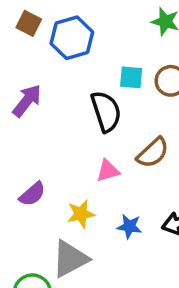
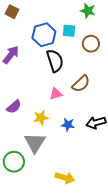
blue hexagon: (72, 38) -> (44, 35), moved
cyan square: (131, 77) -> (69, 31), moved
gray triangle: (70, 259) -> (35, 143), turned -30

